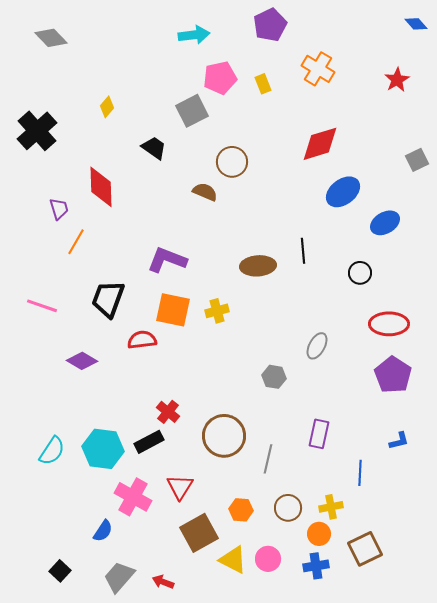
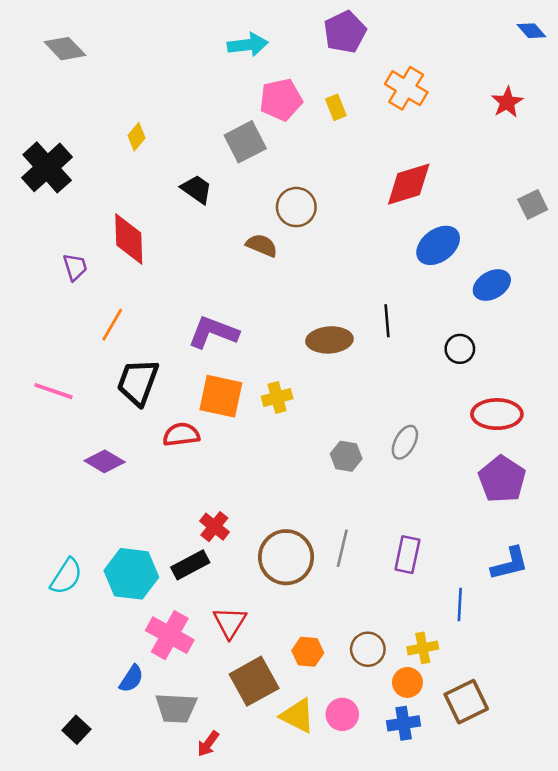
orange line: (76, 242) -> (112, 325), moved
gray hexagon: (274, 377) -> (346, 456), moved
blue L-shape: (399, 441) -> (510, 564), size x1.5
gray line: (268, 459) -> (342, 548), moved
gray trapezoid: (119, 577) -> (176, 708), moved, turned -128
red arrow: (163, 582) -> (208, 744), turned -75

